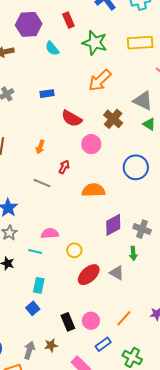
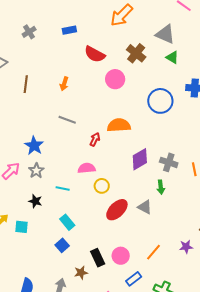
red arrow: (64, 167) -> (95, 139), moved
pink semicircle: (50, 233) -> (87, 168), moved
cyan rectangle: (39, 285) -> (67, 222), turned -49
brown star: (51, 345) -> (81, 273), moved

